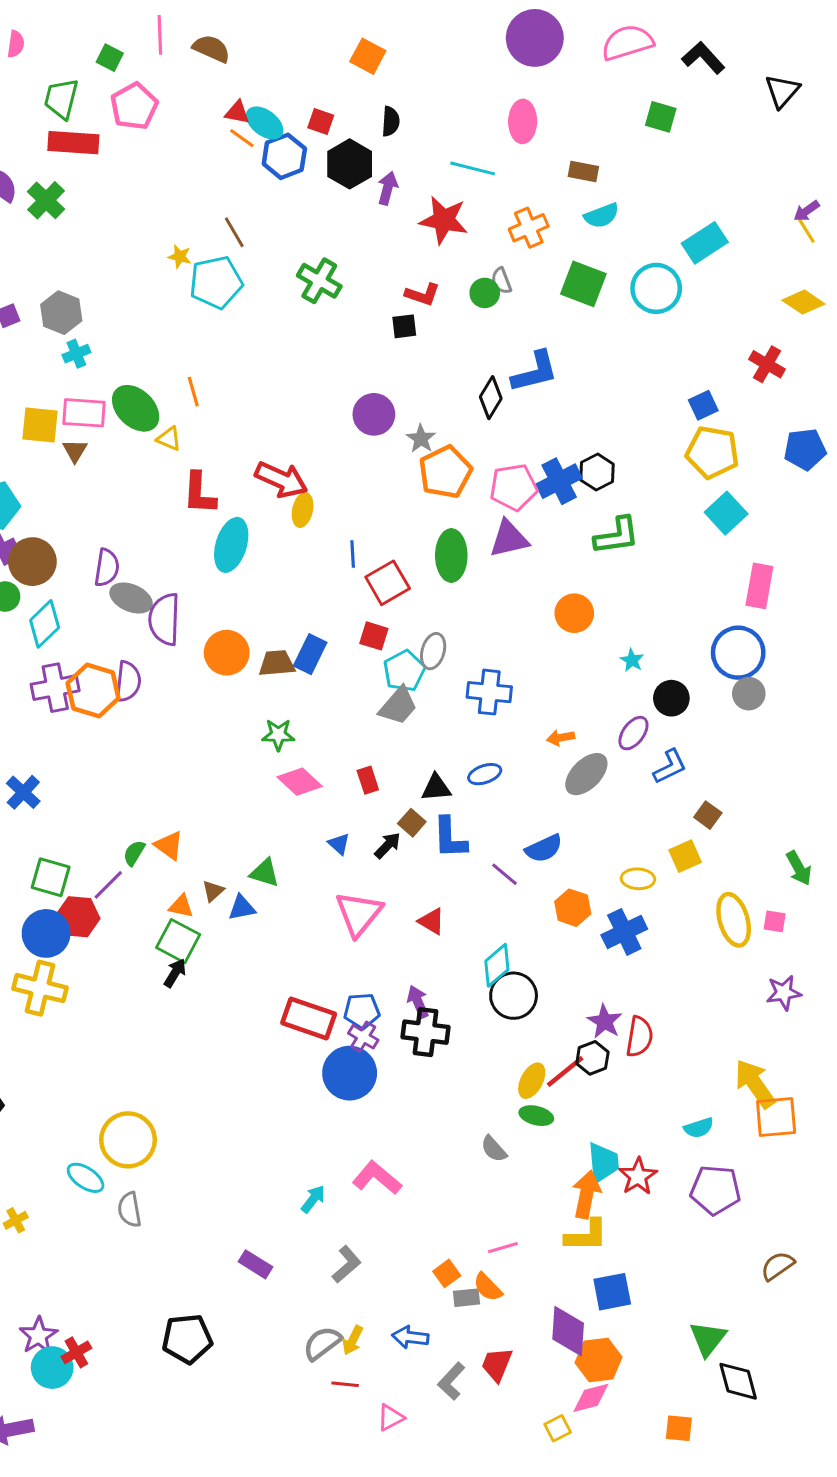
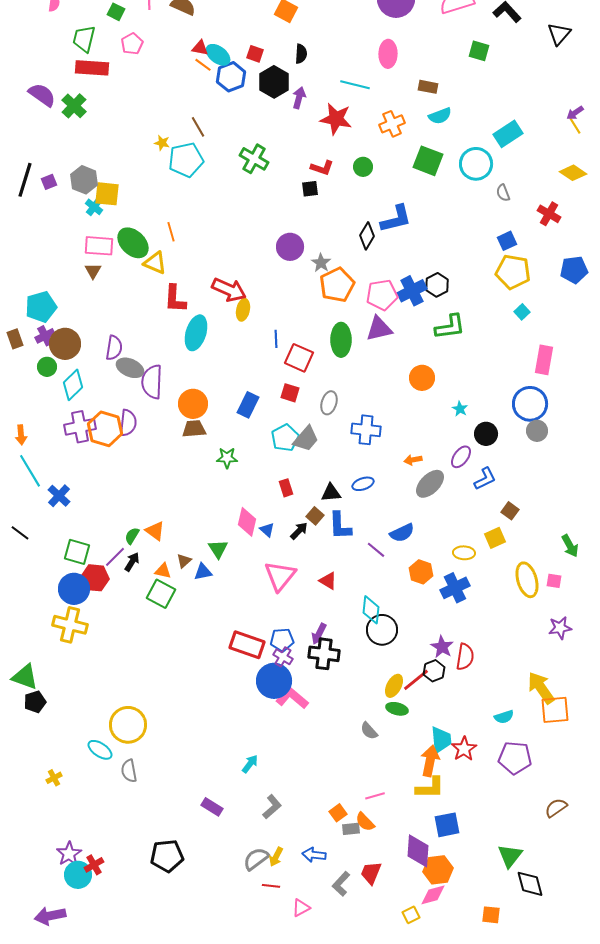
pink pentagon: (134, 106) -> (132, 44), size x0.7
gray semicircle: (501, 281) -> (503, 193), moved
cyan cross: (76, 354) -> (94, 207), turned -30
yellow square: (40, 425) -> (107, 194), moved
yellow triangle: (169, 439) -> (155, 263), size x1.4
cyan square: (726, 513) -> (522, 312), size x0.6
red square: (388, 583) -> (299, 358), turned -36
brown trapezoid: (277, 663) -> (194, 429), moved
cyan pentagon: (404, 671) -> (285, 438), moved
pink diamond: (300, 782) -> (247, 522), moved, turned 60
green triangle: (265, 873) -> (218, 549), turned 40
cyan diamond: (497, 965) -> (371, 610), turned -44
black arrow: (175, 973) -> (132, 562), moved
purple arrow: (418, 1002) -> (319, 634), turned -130
pink L-shape: (377, 1178) -> (292, 698), moved

